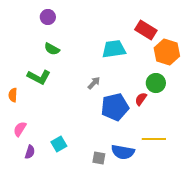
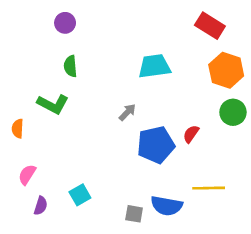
red rectangle: (146, 30) -> (210, 26), moved
green semicircle: (52, 49) -> (70, 66), turned 56
green circle: (156, 83) -> (233, 112), moved

